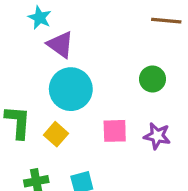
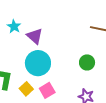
cyan star: (40, 18) -> (14, 26), moved
pink square: (115, 131) -> (47, 90), moved, turned -35

